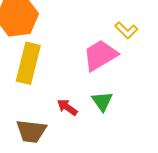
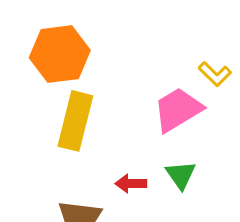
red arrow: (67, 107) -> (131, 184), turned -35

